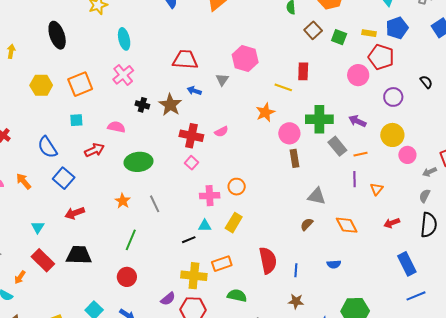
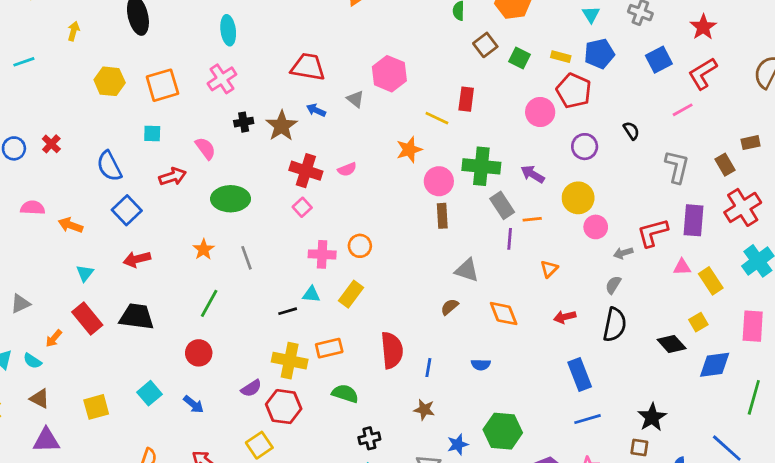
gray triangle: (222, 80) -> (355, 99), turned -32
black cross: (142, 105) -> (244, 122), turned -32
pink semicircle: (116, 127) -> (205, 148), turned 36
purple line: (355, 179) -> (510, 239), moved
orange arrow: (24, 181) -> (71, 225), moved, turned -36

